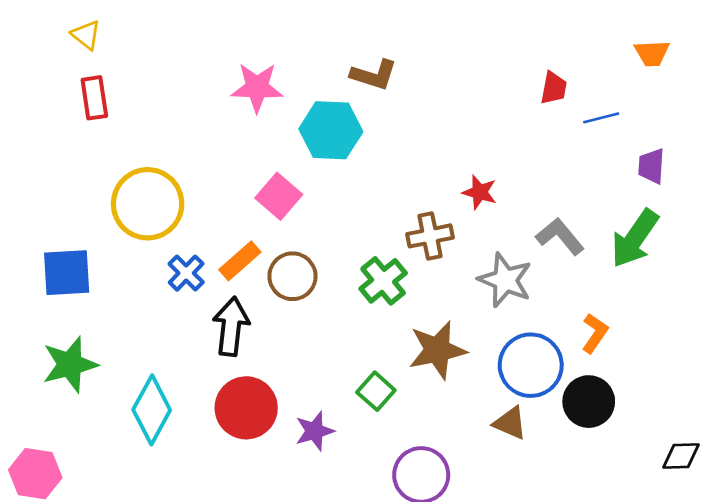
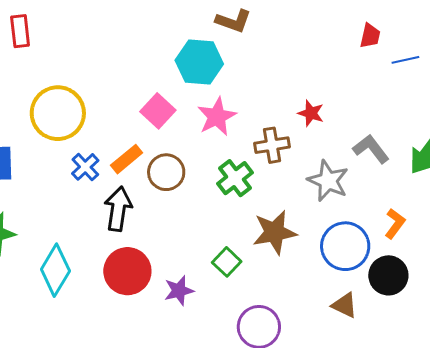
pink star: (257, 87) -> (217, 117), moved, turned -30
brown triangle: (510, 423) -> (345, 305), moved

